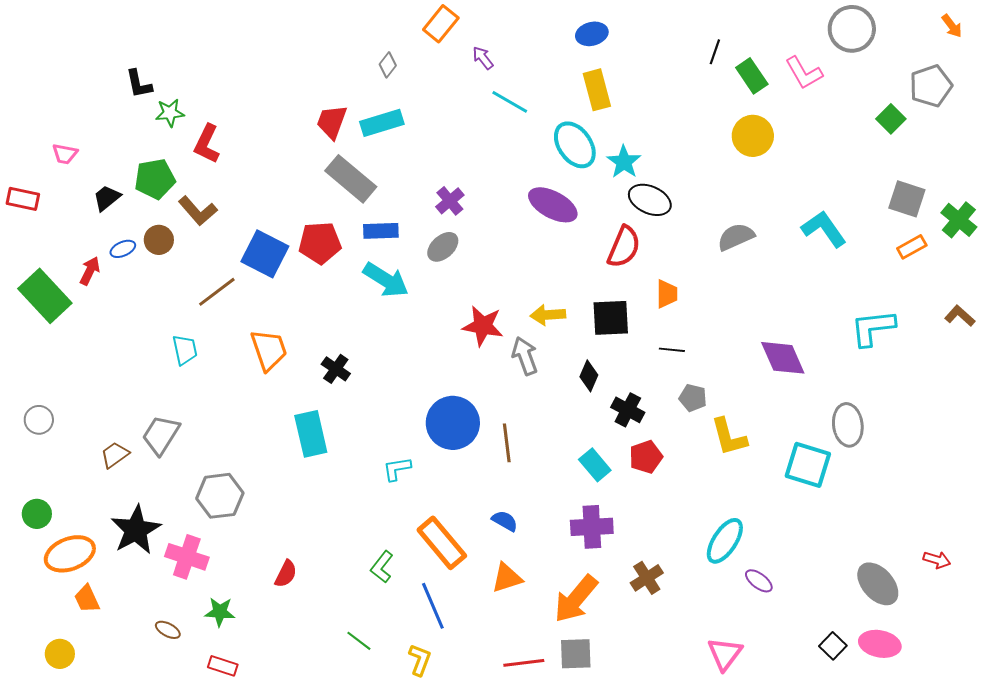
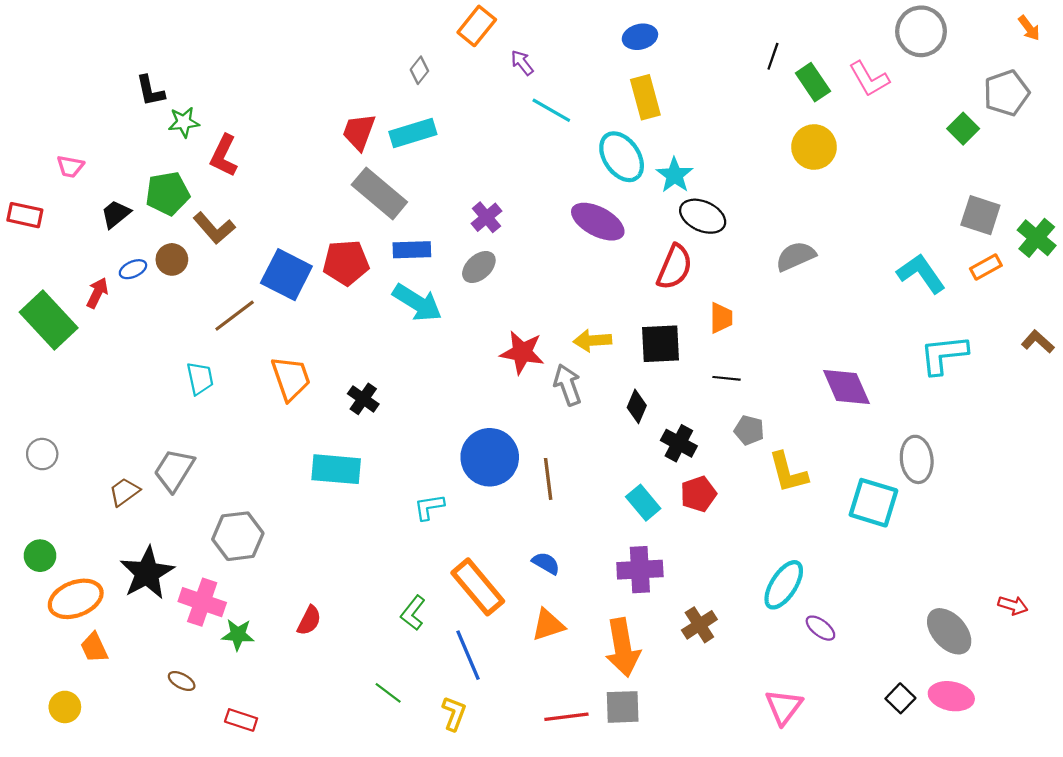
cyan L-shape: (824, 229) -> (921, 273), moved
cyan rectangle: (311, 434) -> (336, 469), turned -72
orange arrow: (576, 599) -> (623, 648), turned -50
green star: (220, 612) -> (238, 635), moved

